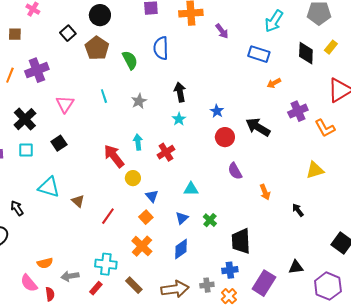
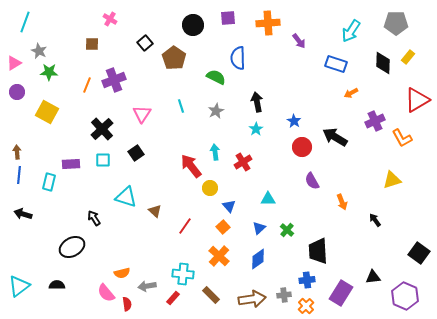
black circle: (100, 15) -> (193, 25), moved
green semicircle: (130, 60) -> (216, 77), moved, turned -36

